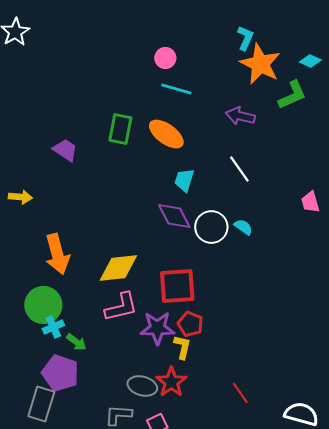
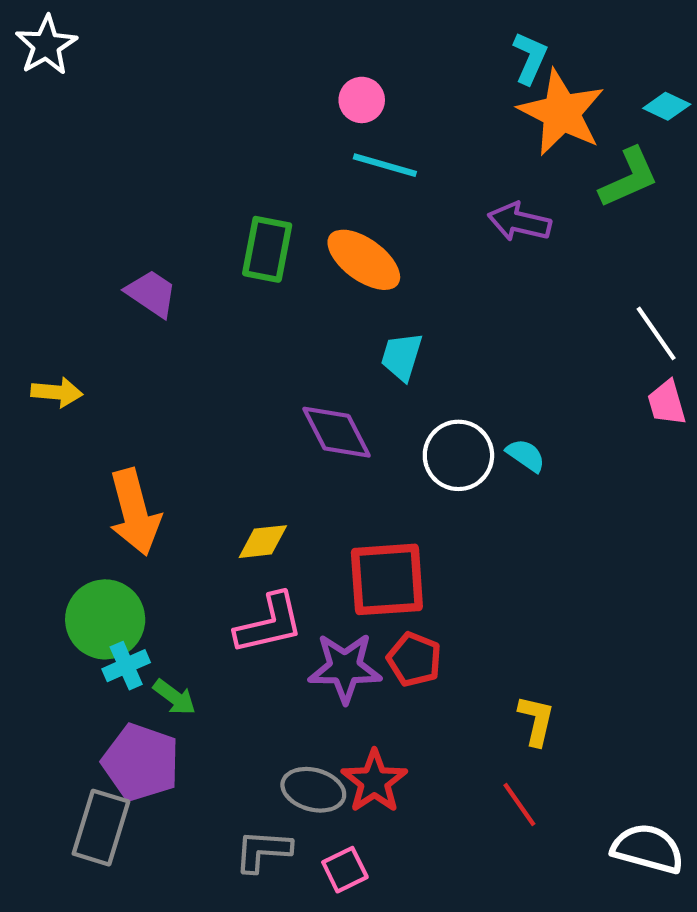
white line: (239, 169) -> (656, 333), moved
purple diamond: (174, 216) -> (336, 432), moved
yellow diamond: (118, 268) -> (263, 542), size x0.6
yellow L-shape: (182, 347) -> (536, 720), moved

